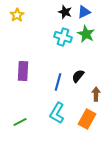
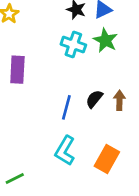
purple rectangle: (23, 71) -> (17, 70), moved
brown arrow: (96, 94) -> (119, 100), moved
green line: (20, 122) -> (15, 179), moved

